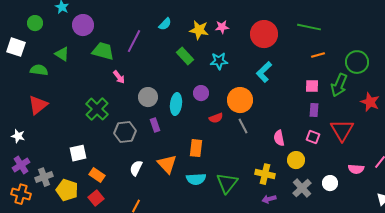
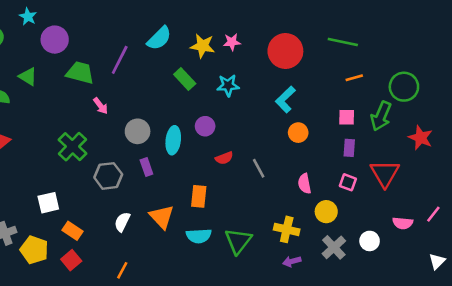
cyan semicircle: (165, 24) -> (159, 38), size x1.5
orange circle: (240, 100) -> (298, 133), moved, size x0.6

